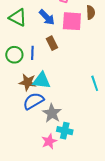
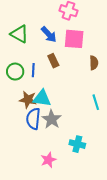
brown semicircle: (91, 12) -> (94, 63), moved
blue semicircle: (33, 101) -> (33, 119), turned -55
gray star: (52, 113) -> (52, 119), moved
cyan cross: (65, 131) -> (77, 144), moved

